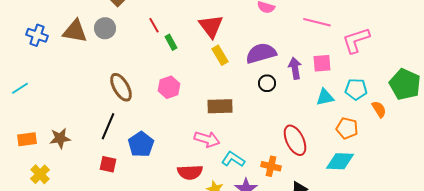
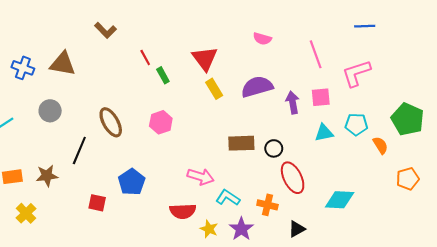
pink line: (317, 22) -> (316, 54), turned 56
gray circle: (105, 28) -> (50, 111), moved
black circle: (267, 83) -> (274, 148), moved
brown rectangle: (220, 106) -> (241, 143), moved
black line: (108, 126) -> (79, 151), moved
orange pentagon: (347, 128) -> (408, 179), moved, turned -30

